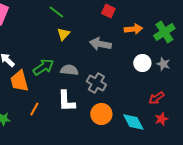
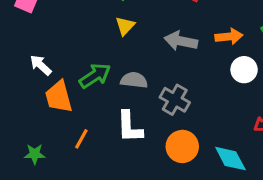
orange arrow: (133, 29) -> (229, 37), moved

